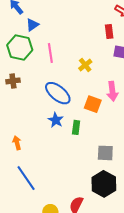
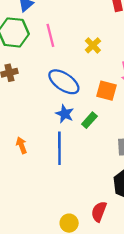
green rectangle: (76, 127) -> (89, 120), turned 40
blue line: (26, 178) -> (59, 148), moved, turned 40

